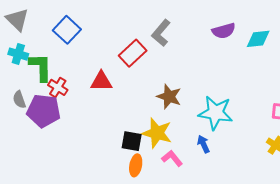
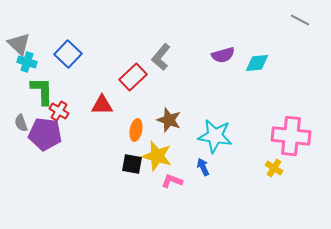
cyan cross: (18, 54) -> (27, 62), moved
pink L-shape: (172, 158) -> (172, 181), turned -30
orange ellipse: (136, 165) -> (136, 130), moved

